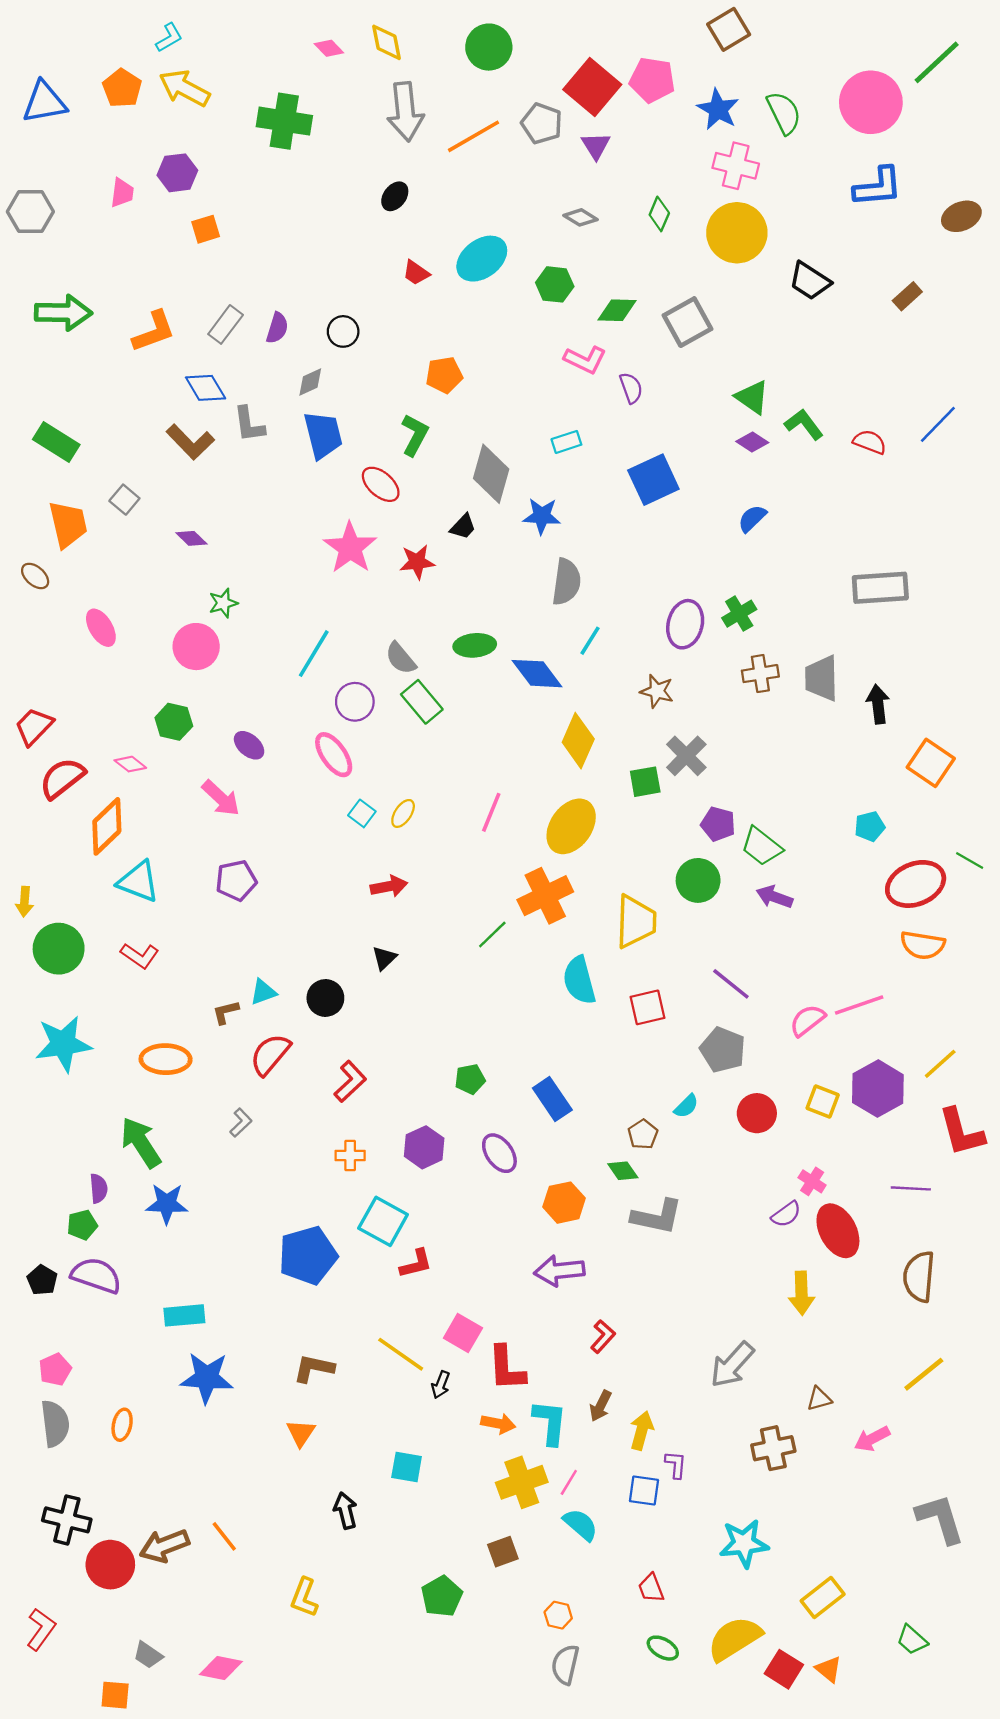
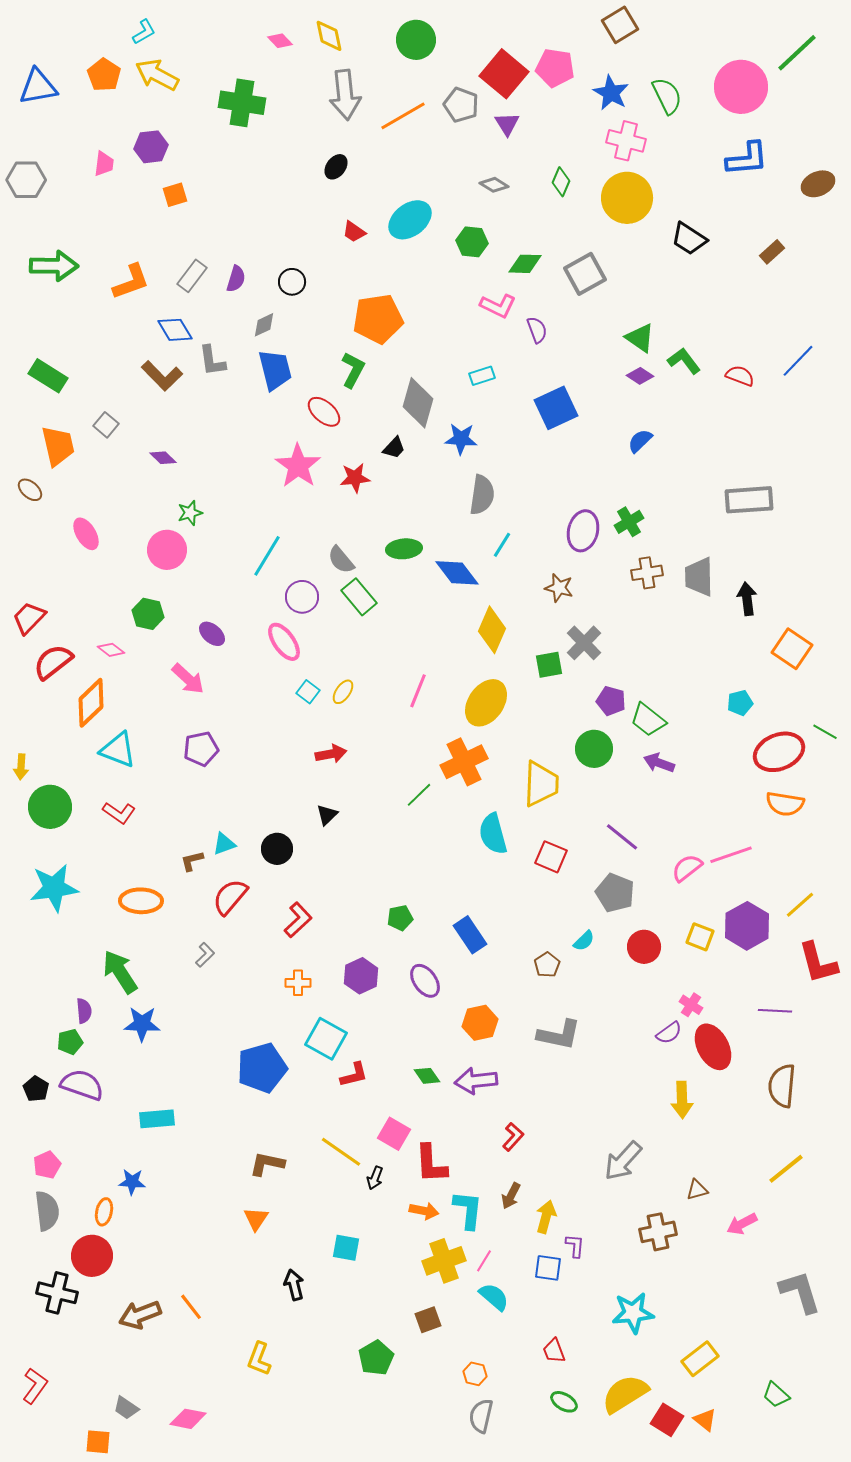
orange pentagon: (444, 375) -> (378, 319), size x1.6
red square: (648, 1007) -> (551, 857), turned 36
green diamond: (623, 1171) -> (427, 1076), moved
blue star: (207, 1378) -> (132, 1182), moved, size x0.6
red circle: (110, 1565) -> (92, 1256), moved

